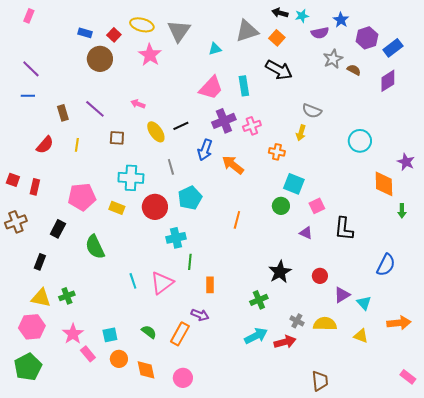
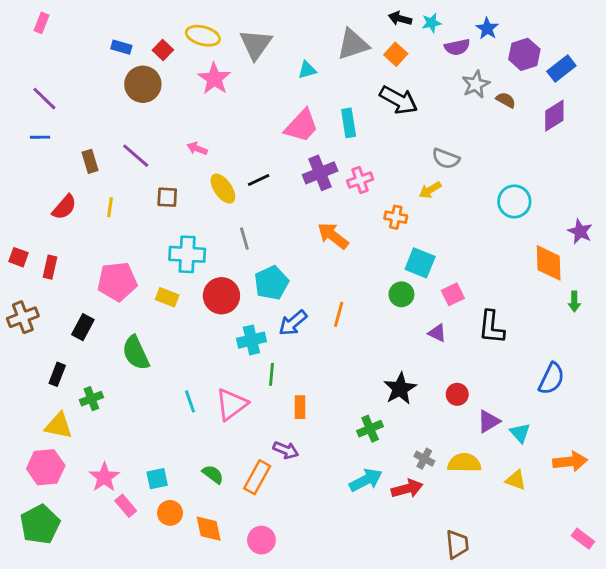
yellow arrow: (301, 133) -> (430, 190), turned 42
blue arrow: (205, 150) -> (293, 323), moved, turned 30
green cross: (67, 296) -> (91, 399), moved

